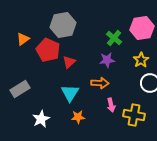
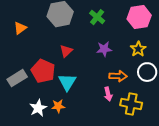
green cross: (114, 38) -> (97, 17), moved
red pentagon: (48, 50) -> (43, 71), moved
orange arrow: (100, 83) -> (118, 76), moved
orange star: (78, 117) -> (58, 106), moved

